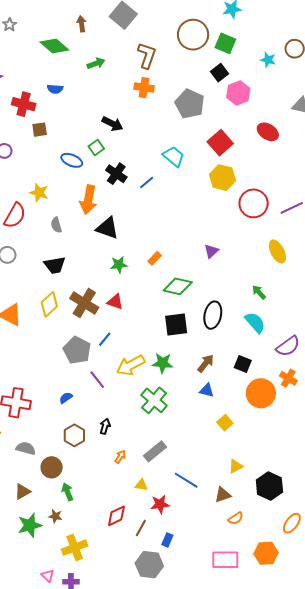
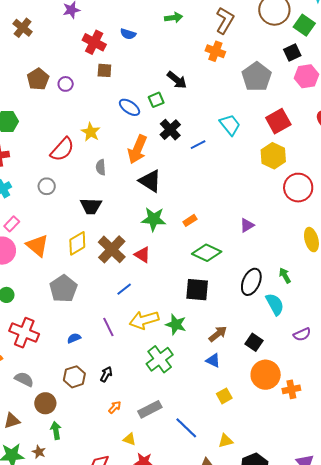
green star: (119, 265) -> (154, 219), size x1.4
black ellipse: (213, 315) -> (251, 282), moved
purple semicircle: (288, 346) -> (302, 334), size x0.7
gray pentagon: (77, 350) -> (63, 289), moved
orange cross: (288, 378) -> (291, 389), moved, turned 36
blue line: (186, 480) -> (186, 428), moved

